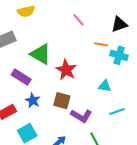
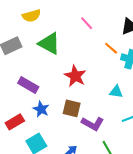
orange line: (101, 44) -> (111, 48), turned 32
green triangle: (41, 54) -> (49, 43), moved

